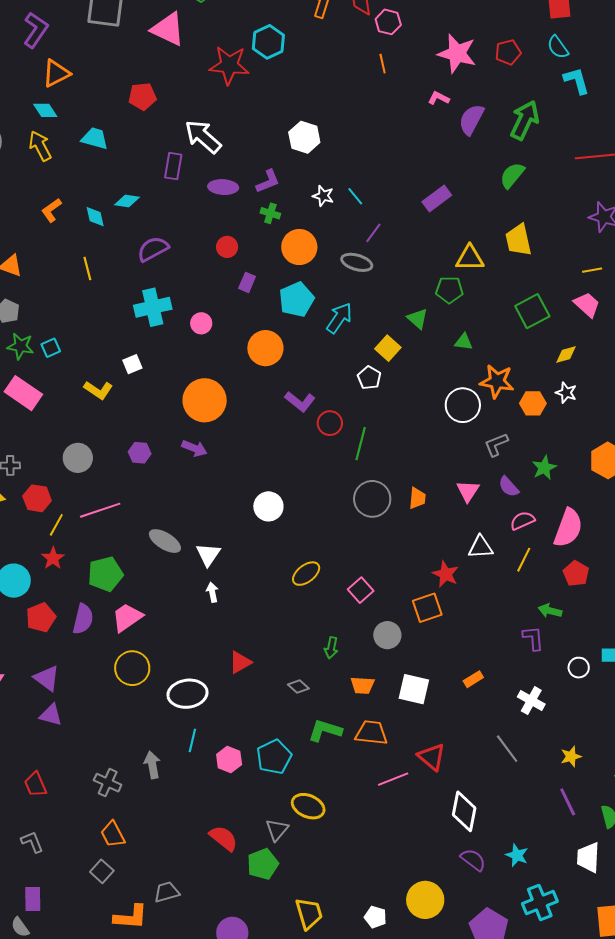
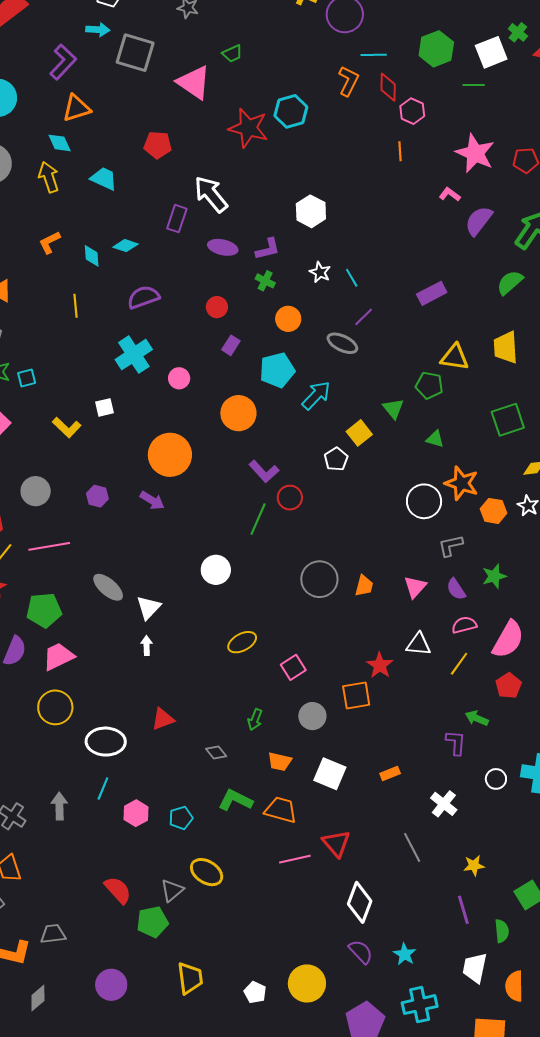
orange circle: (299, 247) -> (288, 319), size x0.7
cyan cross: (153, 307) -> (134, 355), turned -30
green line: (361, 444) -> (258, 519), moved
cyan pentagon: (274, 757) -> (181, 818), size x0.7

